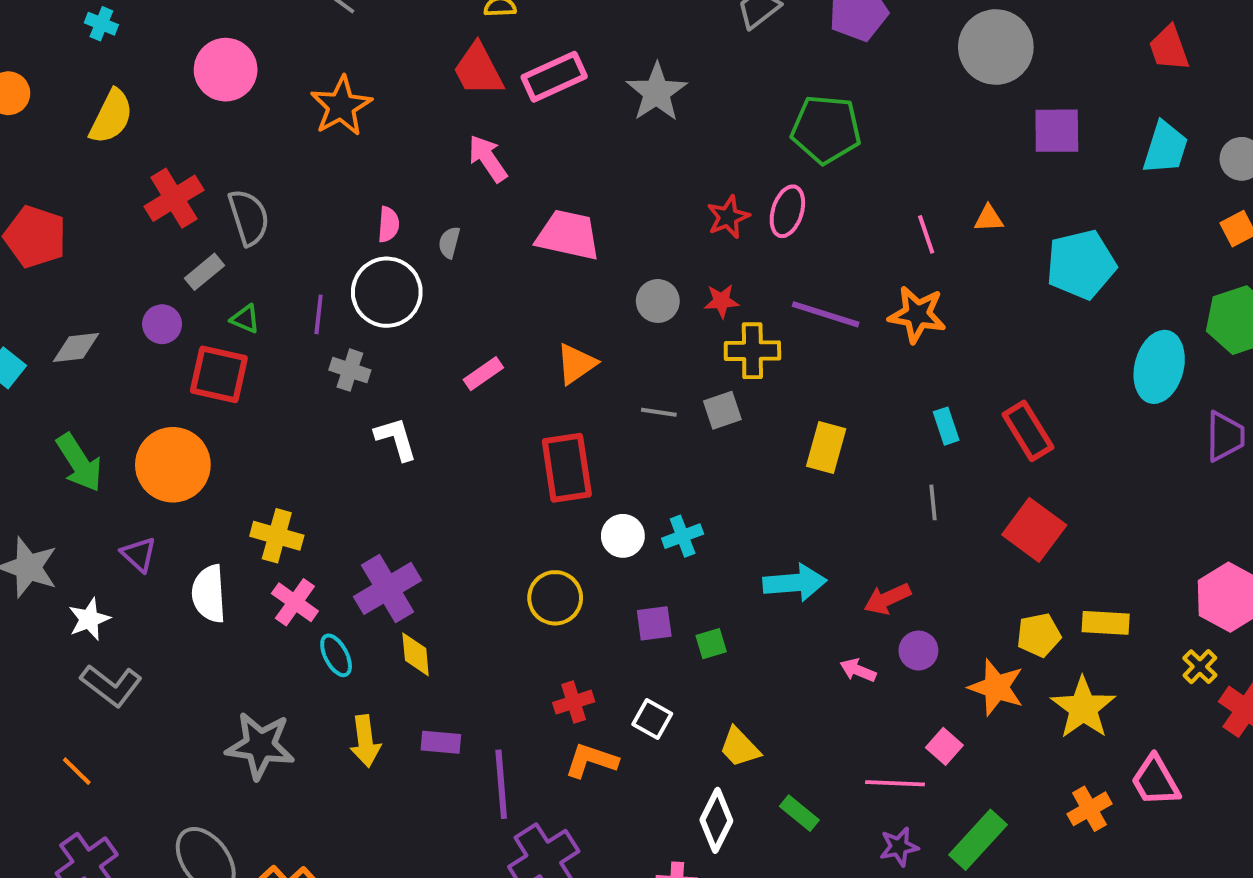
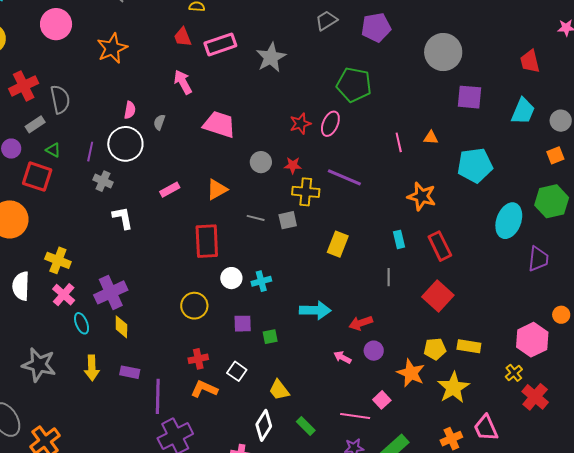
red trapezoid: (478, 70) -> (183, 37), size x0.7
orange star: (917, 314) -> (422, 196), moved

